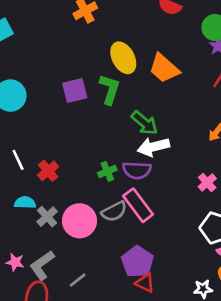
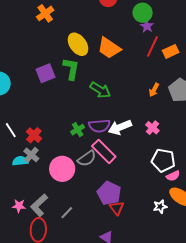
white arrow: (153, 147) -> (120, 127), moved
gray cross: (47, 217) -> (31, 155), moved
red triangle: (145, 283) -> (117, 208), turned 35

